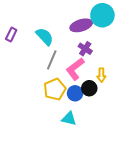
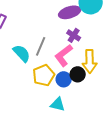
cyan semicircle: (45, 37) -> (22, 53), moved
yellow arrow: (101, 75) -> (90, 61), size x1.6

